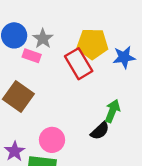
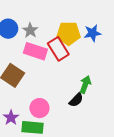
pink rectangle: (32, 56) -> (35, 51), moved, size x1.6
blue star: (124, 57) -> (93, 33), moved

